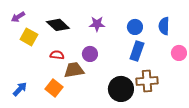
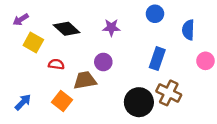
blue circle: (135, 27) -> (155, 14), moved
red semicircle: (57, 55) -> (56, 64), moved
brown cross: (147, 81) -> (169, 93), turned 30

